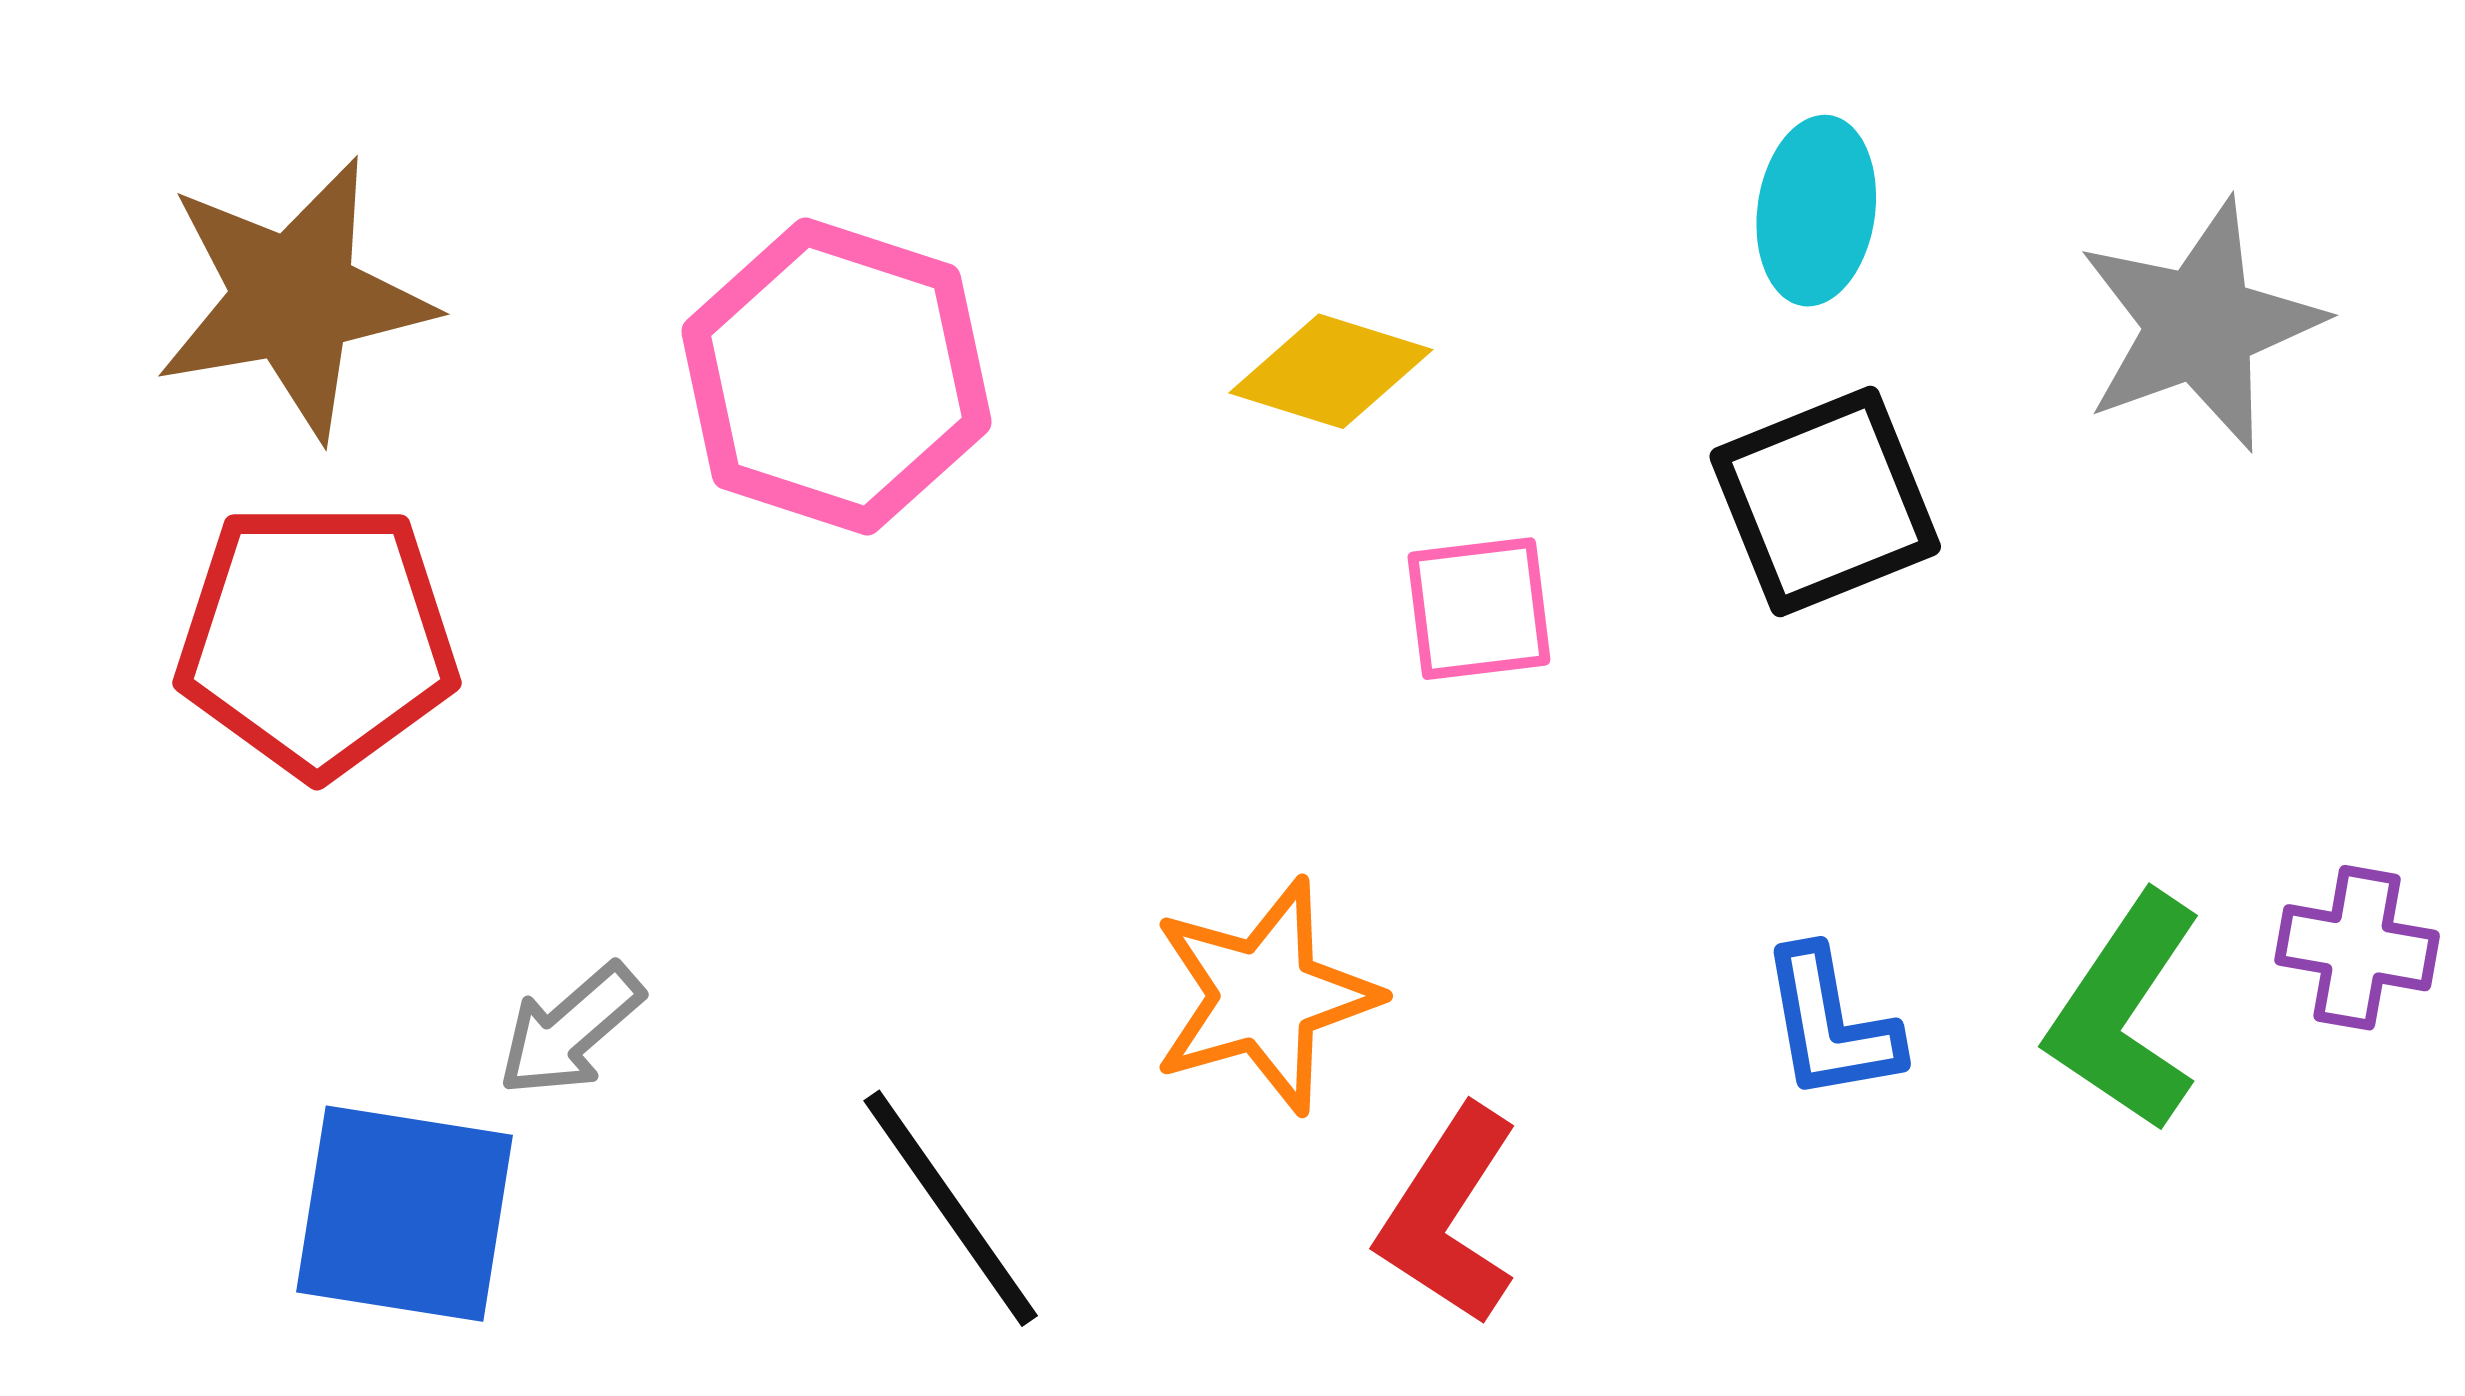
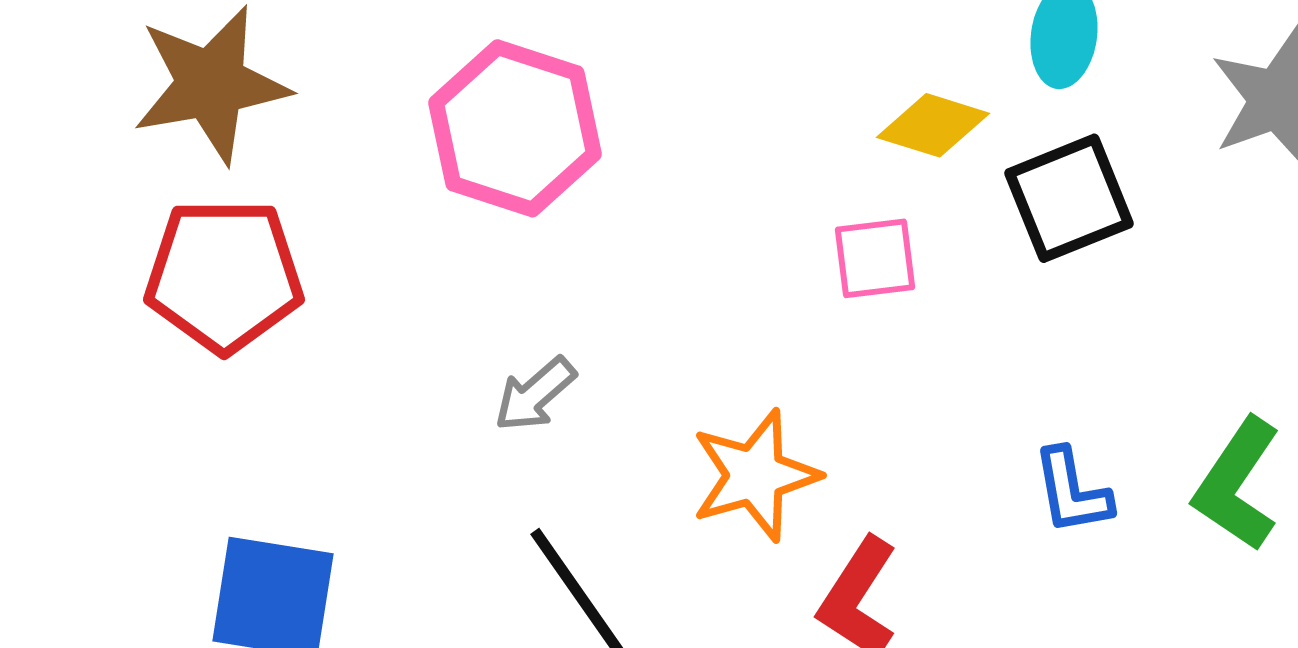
yellow diamond: (1331, 371) -> (933, 125), moved
gray arrow: (570, 1030) -> (535, 394), moved

